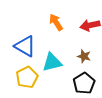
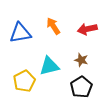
blue triangle: (25, 46) -> (20, 33), moved, turned -40

